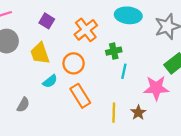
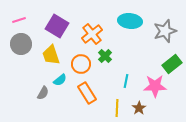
purple square: (47, 21) -> (57, 26), size x1.6
green cross: (114, 51) -> (105, 56), moved, turned -32
cyan line: (124, 71) -> (126, 81), moved
gray semicircle: (23, 105) -> (43, 93), moved

